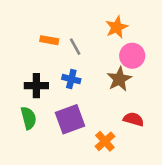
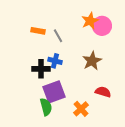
pink circle: (132, 56) -> (102, 26), moved
black cross: (36, 86) -> (41, 69), moved
green semicircle: (29, 118) -> (46, 107), moved

